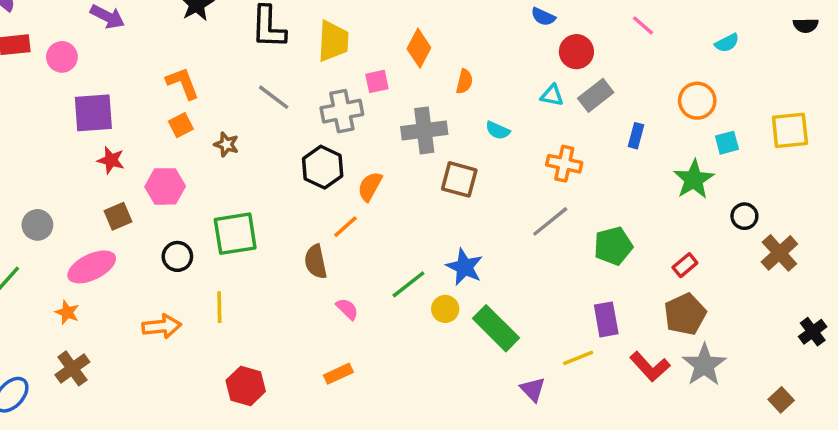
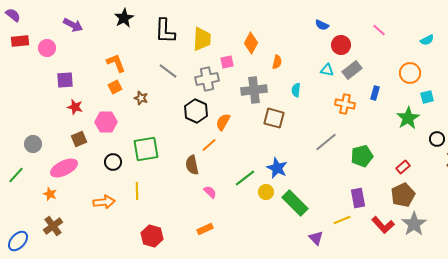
purple square: (93, 113) -> (65, 80), size x0.7
cyan semicircle: (498, 130) -> (296, 90), turned 72
orange cross: (564, 164) -> (345, 104), moved

